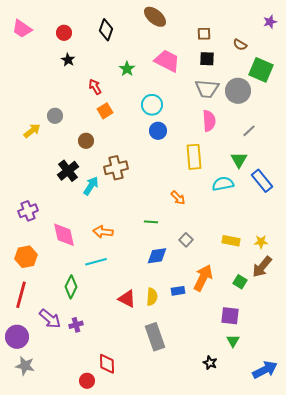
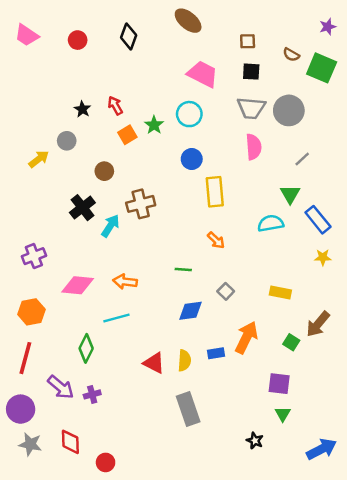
black star: (68, 60) -> (82, 109), moved
green star: (127, 69) -> (154, 125), moved
green square: (261, 70) -> (322, 68), moved
cyan circle: (152, 105) -> (189, 114), moved
yellow rectangle: (194, 157) -> (215, 192), moved
pink diamond: (64, 235) -> (78, 285), turned -72
yellow star: (261, 242) -> (323, 257), moved
red diamond: (107, 364) -> (70, 442), moved

